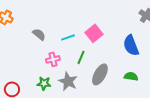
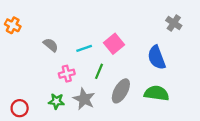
green semicircle: (131, 76) -> (157, 93), size x1.5

